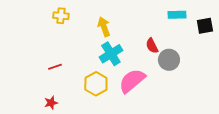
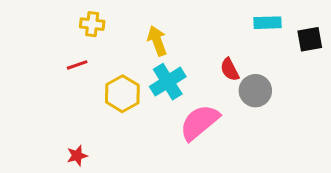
red line: (55, 67) -> (77, 65), moved
yellow hexagon: (96, 84) -> (122, 94), moved

